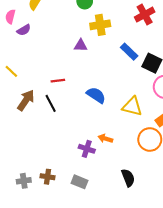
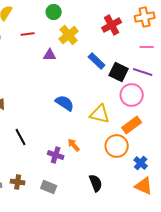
yellow cross: (100, 25) -> (69, 35), turned -30
red line: (58, 81) -> (28, 34), moved
black line: (51, 103) -> (21, 137), moved
orange arrow: (105, 138) -> (74, 145), turned 32

